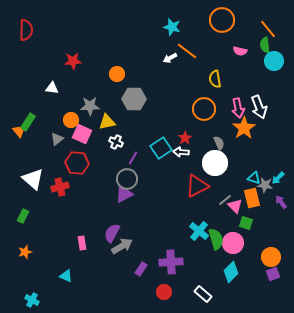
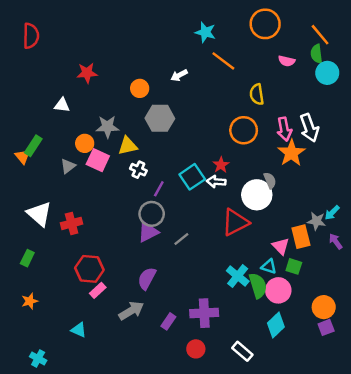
white arrow: (170, 58) -> (179, 75), moved
gray semicircle: (219, 143) -> (270, 180), moved
red hexagon: (77, 163) -> (89, 269), moved
cyan triangle: (254, 178) -> (269, 266), moved
gray line: (225, 200) -> (181, 239), moved
purple semicircle: (112, 233) -> (147, 278), moved
pink rectangle: (82, 243) -> (98, 290), turned 56
gray arrow: (122, 246) -> (131, 311), moved

